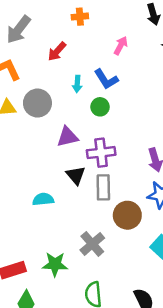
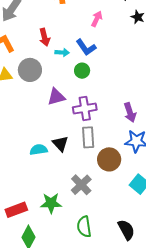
red arrow: (57, 51) -> (44, 37), moved, turned -54
cyan arrow: (77, 84) -> (62, 52), turned -88
black triangle: (76, 175) -> (60, 144), moved

